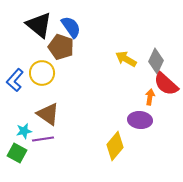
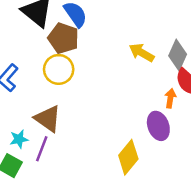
yellow circle: (42, 73) -> (59, 69), moved
purple ellipse: (140, 120) -> (158, 126), turned 65
purple line: (43, 139) -> (42, 149), turned -60

